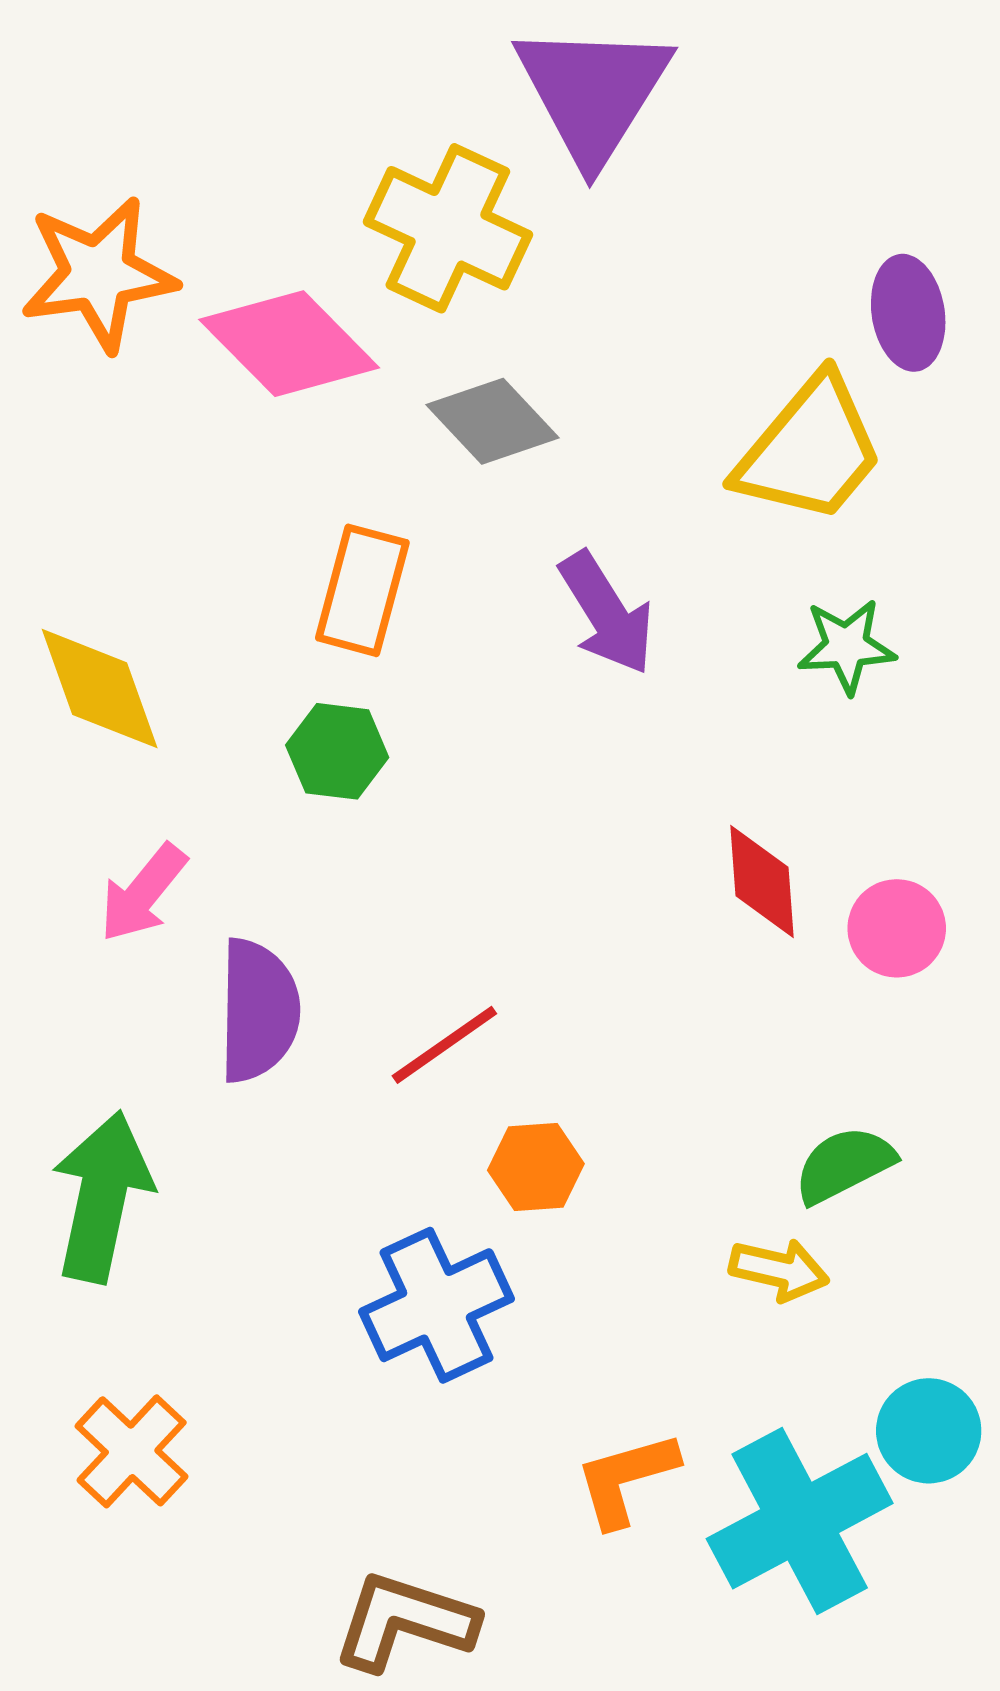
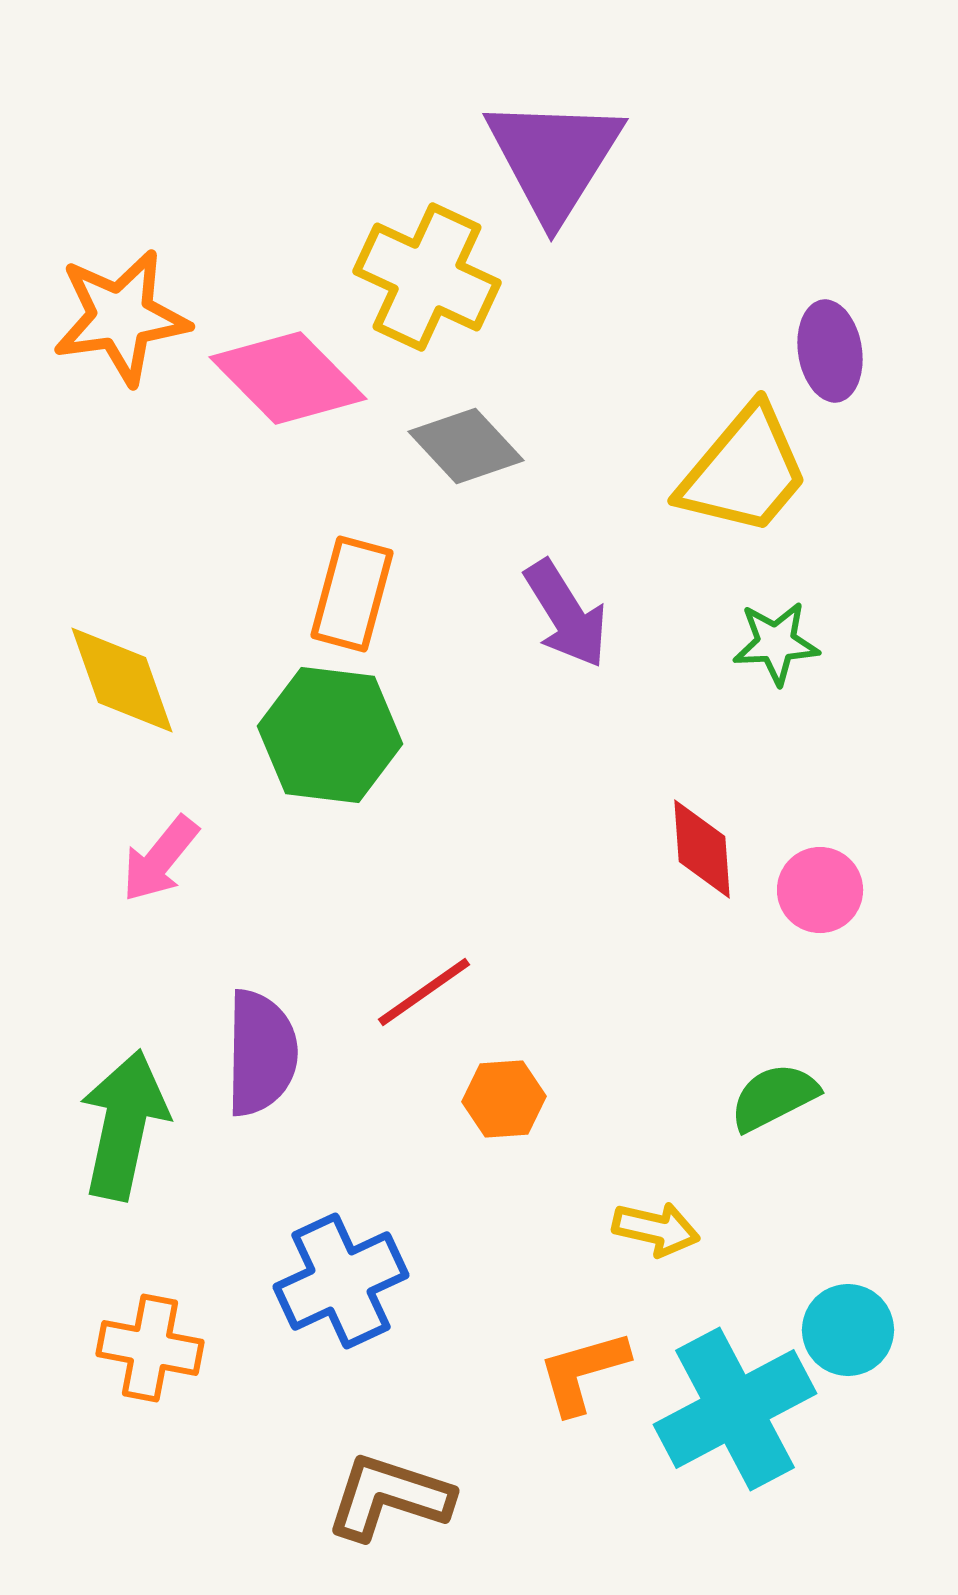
green hexagon: (337, 751) -> (330, 735), size x1.6
purple semicircle: (258, 1011) -> (261, 1053), moved
yellow arrow: (779, 1270) -> (656, 1229), moved
blue cross: (436, 1305) -> (341, 1281), moved
orange cross: (132, 1451) -> (150, 1348), turned -32

